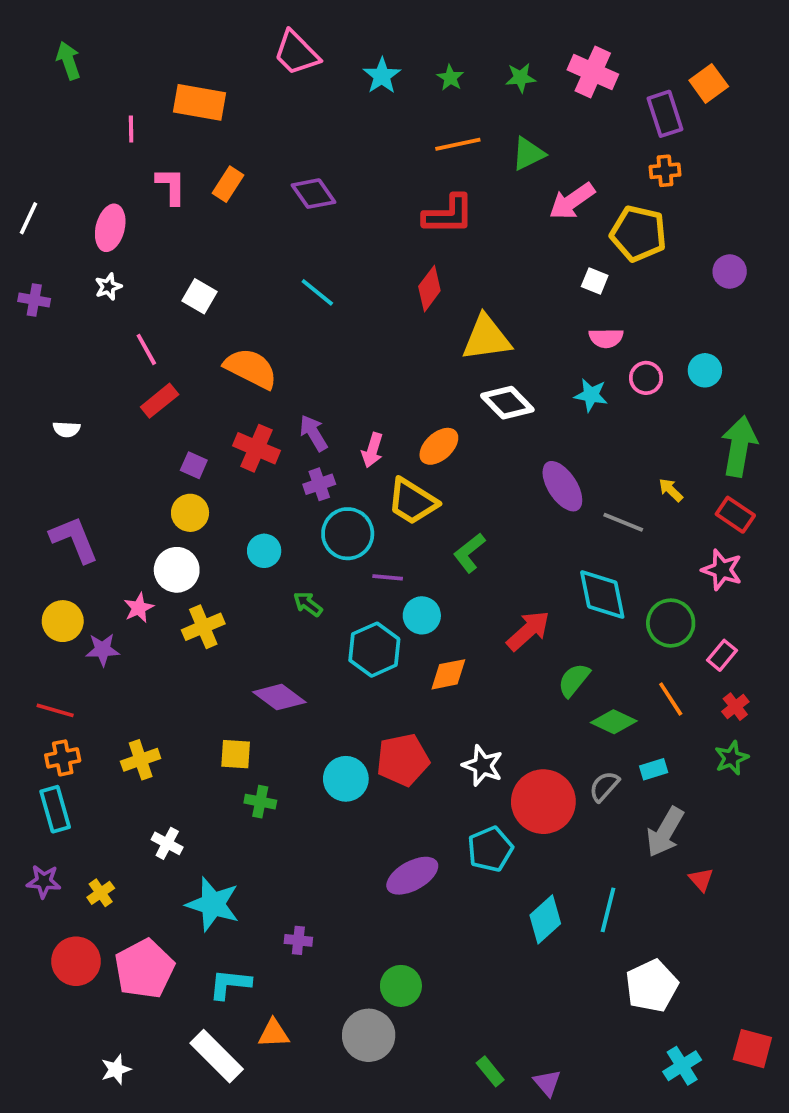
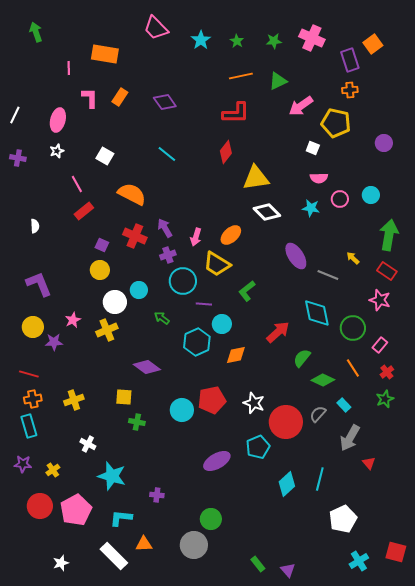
white semicircle: (67, 429) -> (35, 226), turned -96
white circle: (177, 570) -> (115, 302), moved
cyan rectangle: (654, 769) -> (344, 405), turned 64

